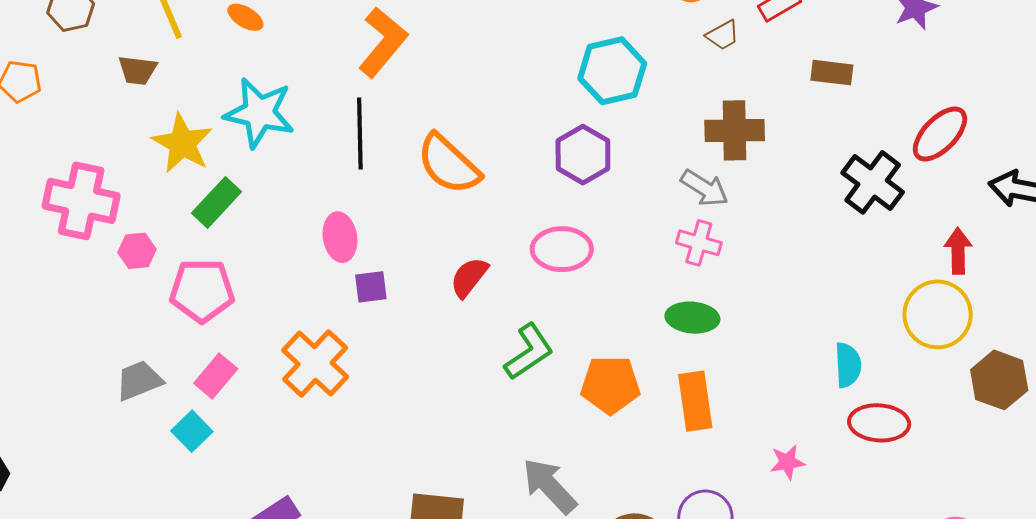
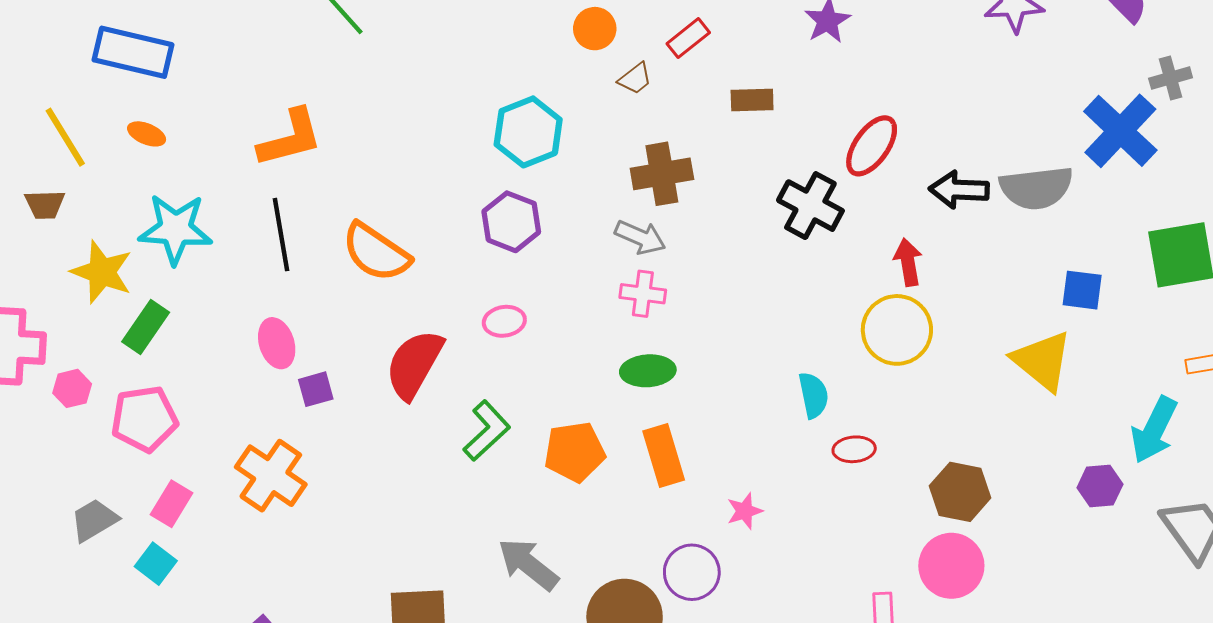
orange L-shape: (383, 42) -> (290, 138), turned 44
pink ellipse: (562, 249) -> (504, 321), size x0.7
red semicircle: (469, 277) -> (414, 364), size x1.6
brown hexagon: (999, 380) -> (960, 492), moved
red ellipse: (879, 423) -> (854, 449), size x0.7
pink star: (787, 462) -> (745, 511), moved

